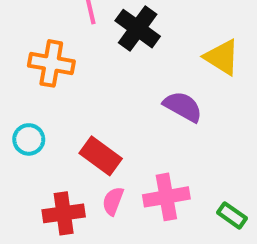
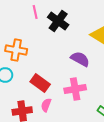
orange cross: (51, 63) -> (16, 50), moved
pink cross: (166, 197) -> (75, 89), moved

